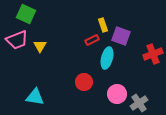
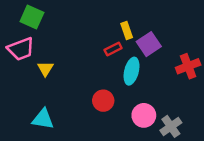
purple square: (121, 36) -> (149, 44), turned 36
yellow triangle: (40, 46) -> (45, 69), moved

